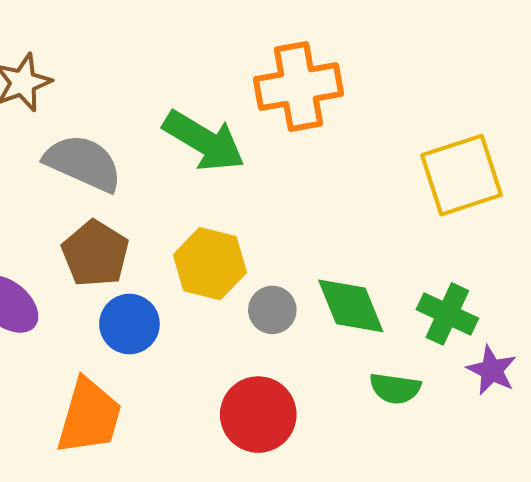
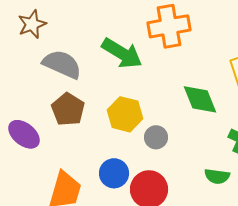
green diamond: (351, 306) -> (200, 99), moved
blue circle: (129, 324) -> (114, 173), moved

